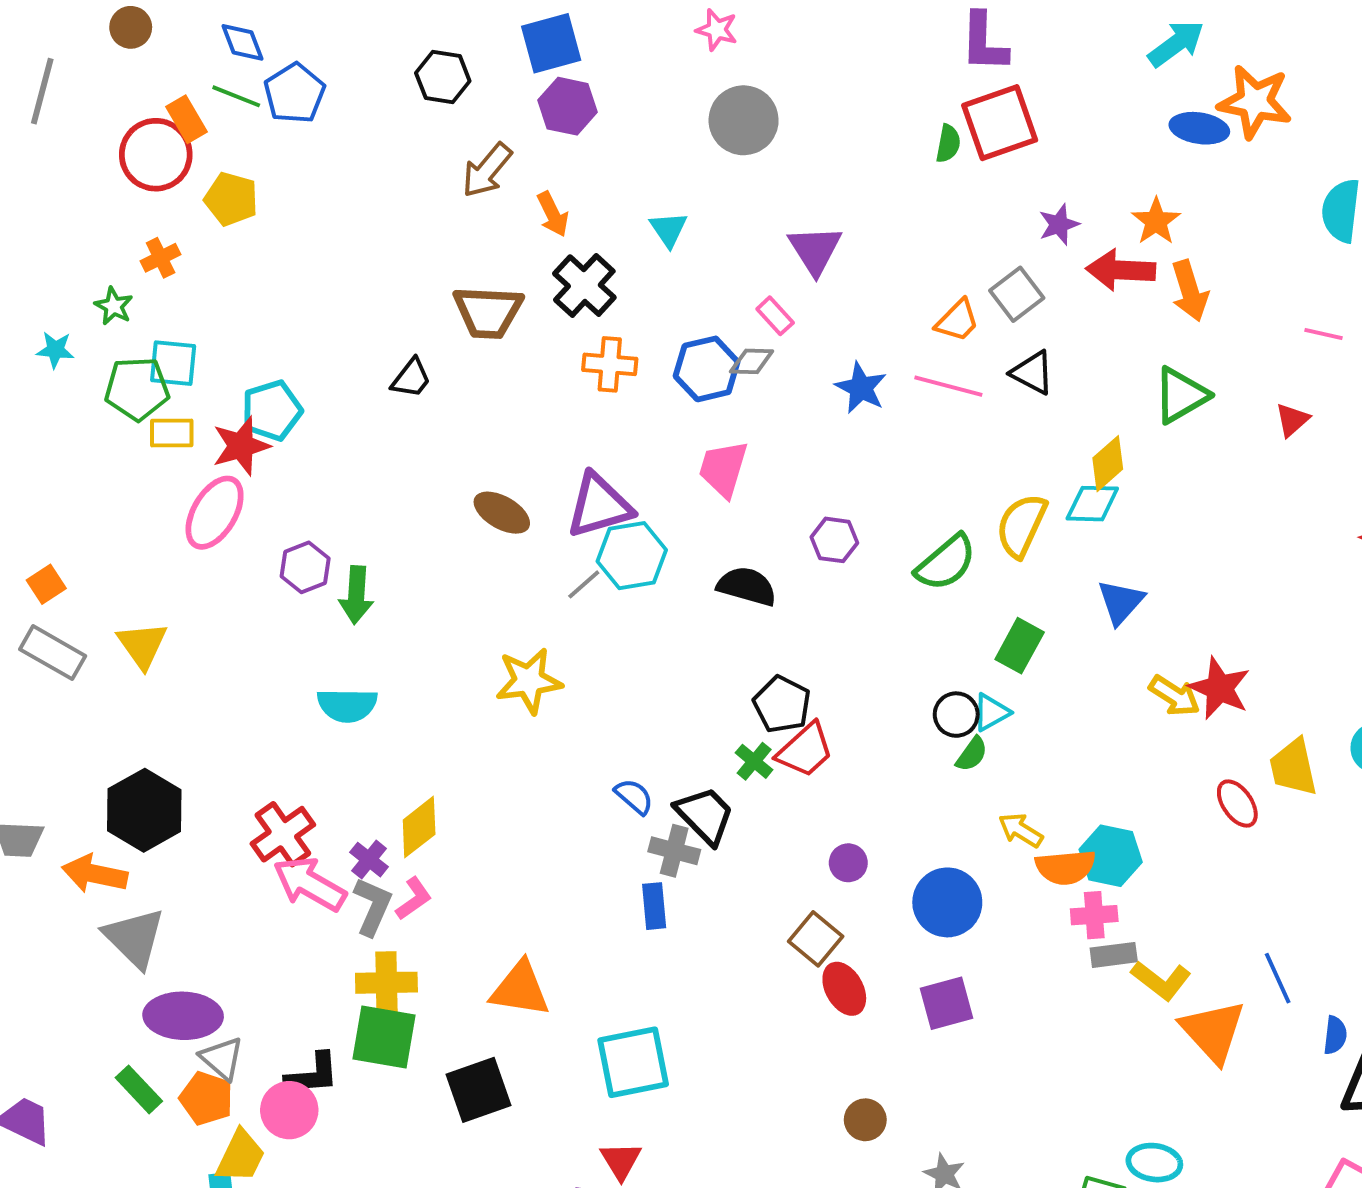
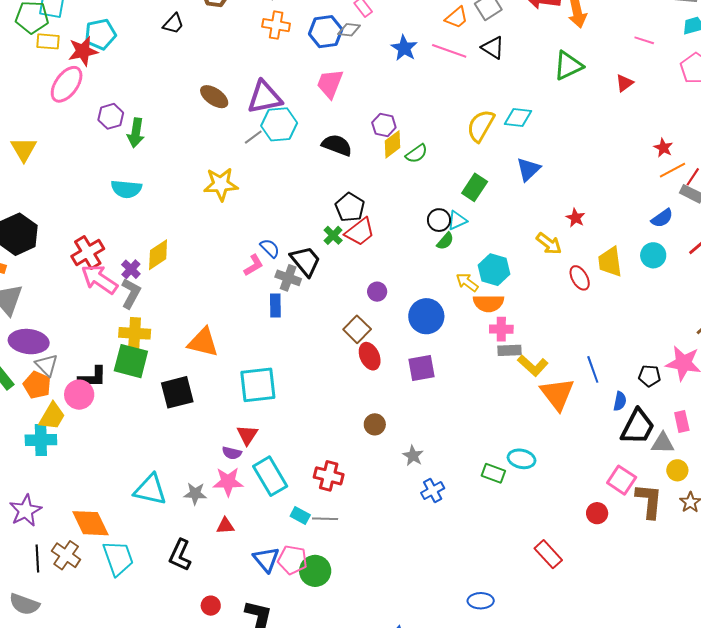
yellow diamond: (1108, 464) -> (392, 144), moved
green semicircle: (946, 563) -> (416, 154), moved, size x0.7
red star: (1219, 688) -> (575, 218), size x0.6
yellow arrow: (1174, 696) -> (549, 244), moved
cyan hexagon: (1111, 856) -> (494, 270), moved
pink L-shape: (414, 899) -> (254, 265), moved

